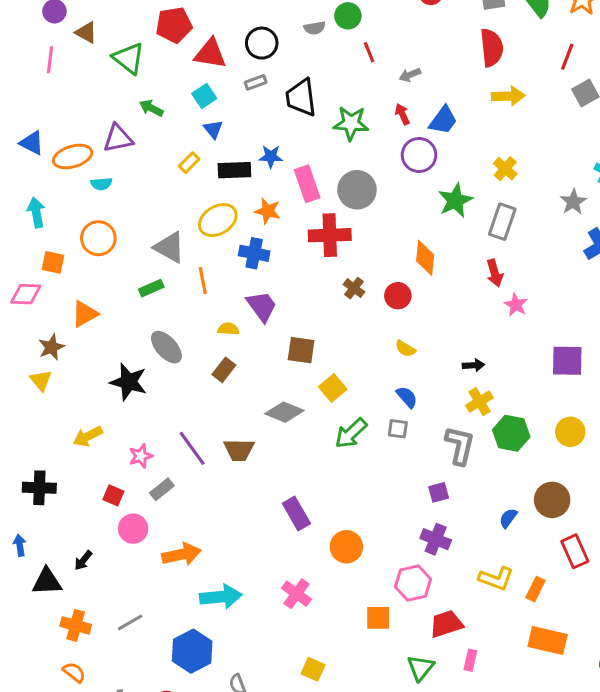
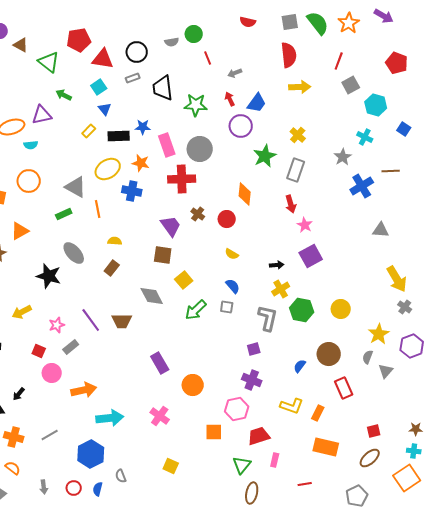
purple trapezoid: (262, 306) -> (171, 226), moved
purple square: (567, 361) -> (311, 256), moved, turned -30
gray diamond: (284, 412) -> (152, 296), turned 40

